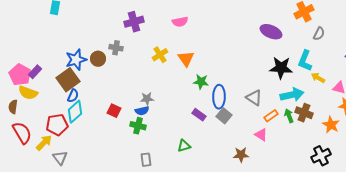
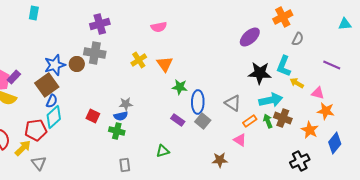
purple cross: (134, 22) -> (100, 24), moved
purple ellipse: (271, 32) -> (250, 37), turned -65
gray cross: (116, 48) -> (95, 53), size x1.5

